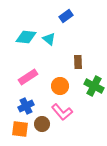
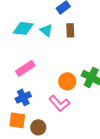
brown rectangle: (78, 62) -> (70, 30), moved
orange circle: (60, 86) -> (67, 81), moved
brown circle: (42, 124) -> (38, 127), moved

